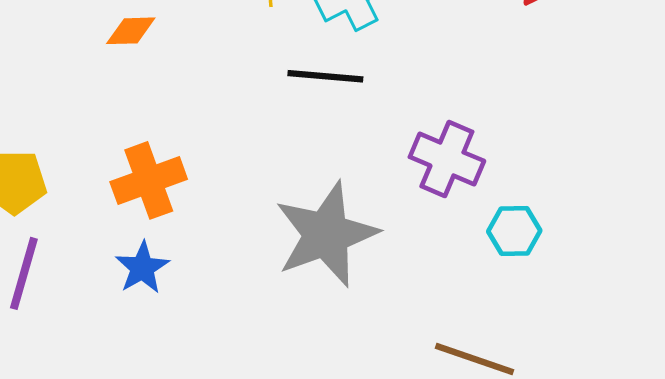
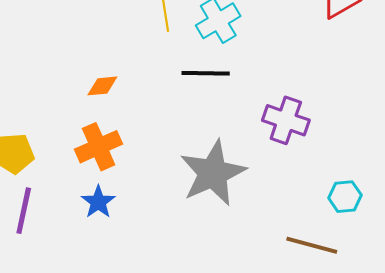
orange diamond: (131, 31) -> (102, 86), moved
cyan hexagon: (514, 231) -> (345, 197), moved

